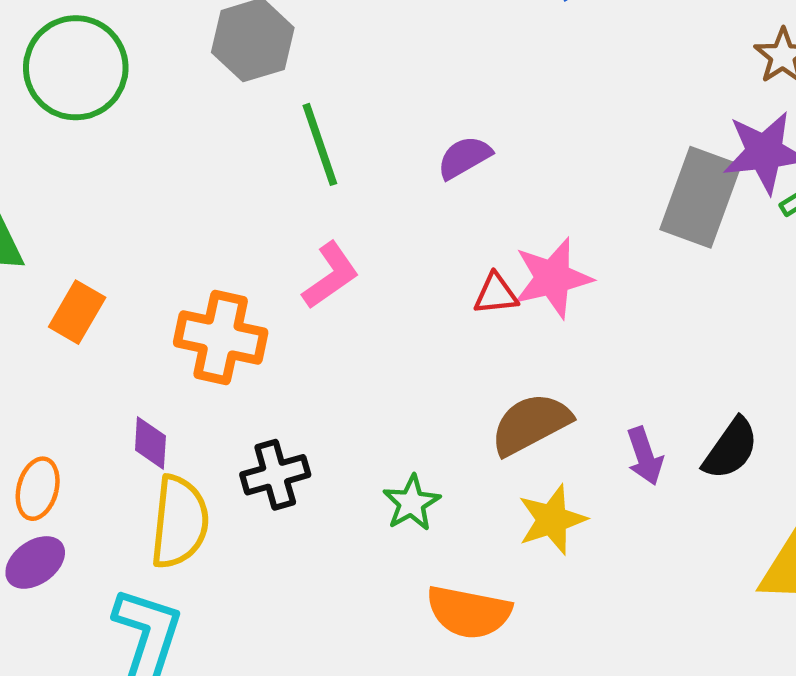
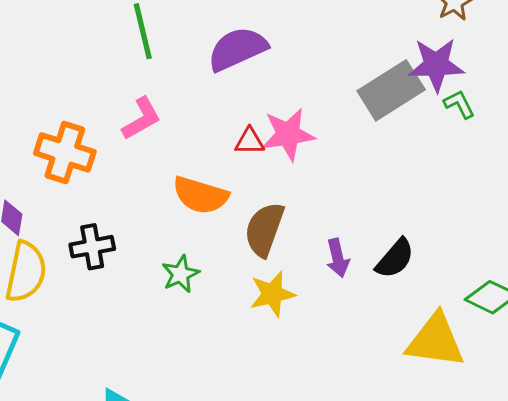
purple semicircle: (464, 157) -> (237, 49), size x1.6
gray rectangle: (701, 197) -> (391, 90), turned 32
brown semicircle: (531, 424) -> (264, 229), turned -48
orange semicircle: (469, 612) -> (201, 195), moved

